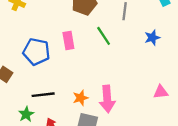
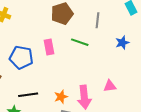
green line: (104, 36) -> (80, 42), turned -36
pink triangle: (161, 92) -> (110, 86), moved

